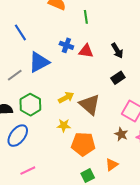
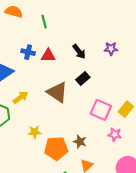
yellow arrow: (66, 97) -> (20, 97), moved
brown triangle: (90, 104) -> (57, 92), moved
brown star: (121, 134) -> (80, 142), moved

